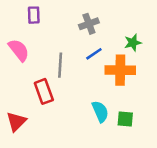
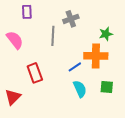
blue line: (94, 54) -> (75, 67), moved
gray line: (60, 65) -> (53, 36), moved
green square: (125, 119) -> (107, 87), moved

